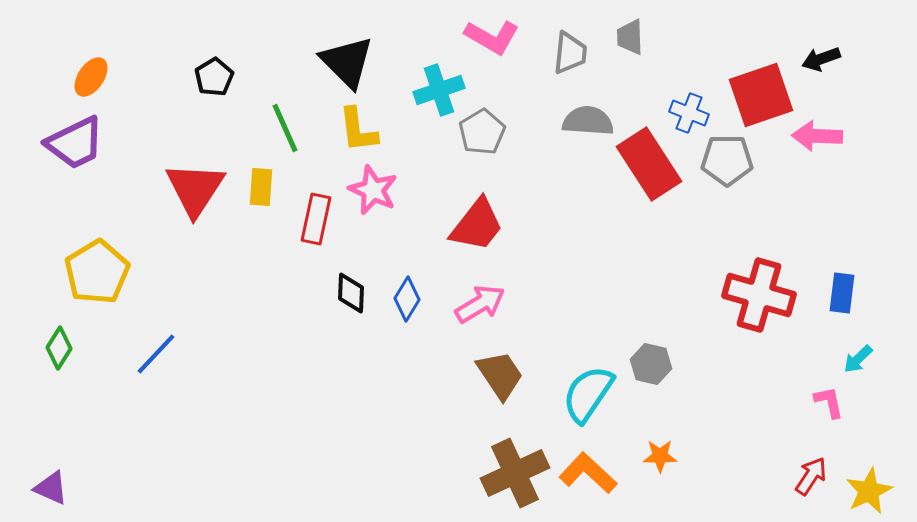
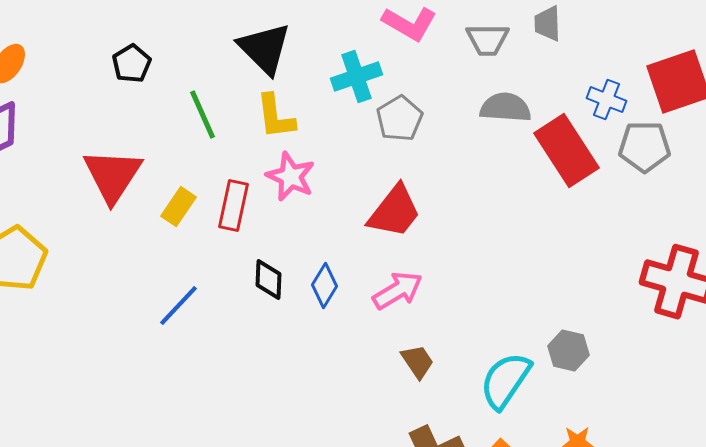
gray trapezoid: (570, 53) -> (488, 40), turned 84
yellow rectangle: (261, 187) -> (178, 207), moved, turned 30
blue line: (156, 354) -> (178, 306), moved
brown trapezoid: (500, 375) -> (418, 362), size x0.7

